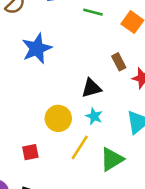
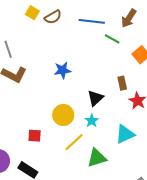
blue star: (37, 48) -> (62, 70), moved, size x0.7
black triangle: (91, 88) -> (95, 98), turned -42

